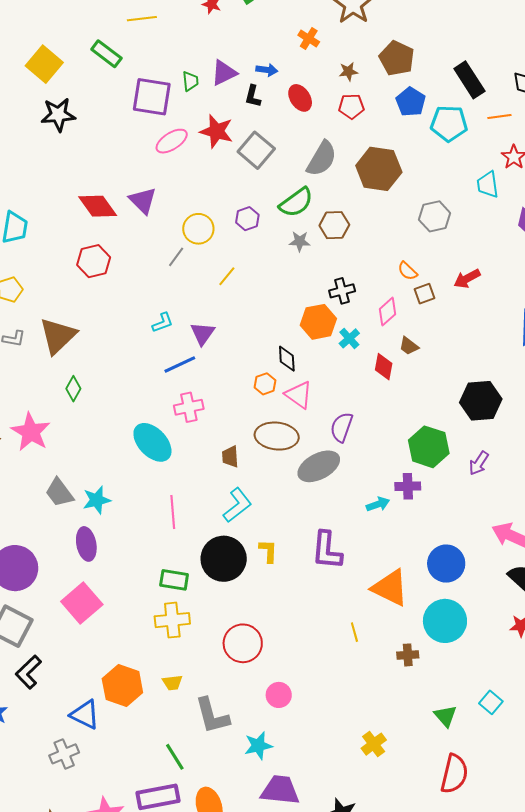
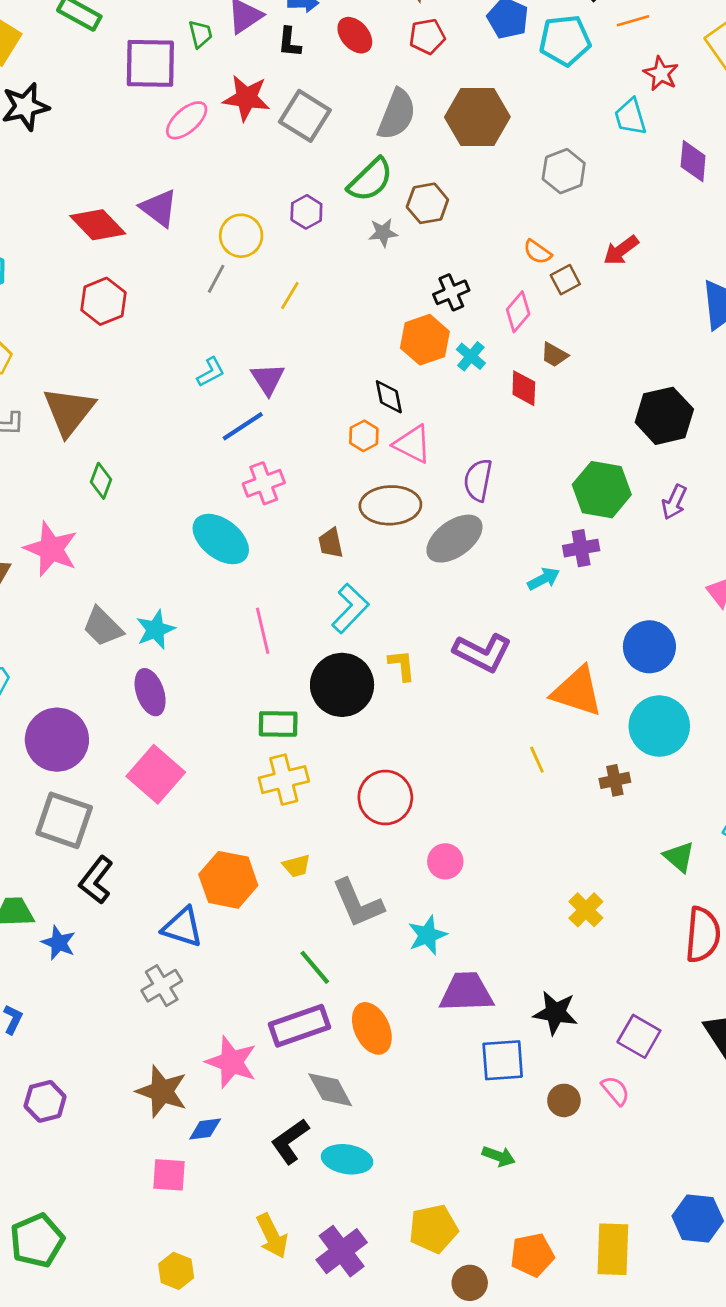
purple L-shape: (327, 550) -> (482, 653), turned -60

